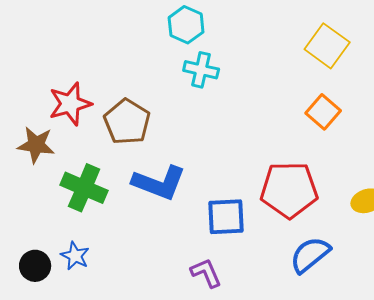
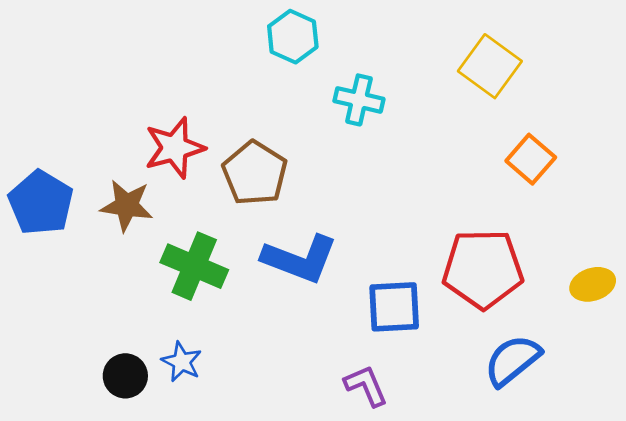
cyan hexagon: (186, 25) -> (293, 37), moved
yellow square: (327, 46) -> (490, 66), moved

